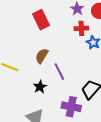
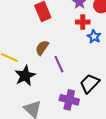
black star: (40, 87) -> (25, 76), moved, size x1.5

